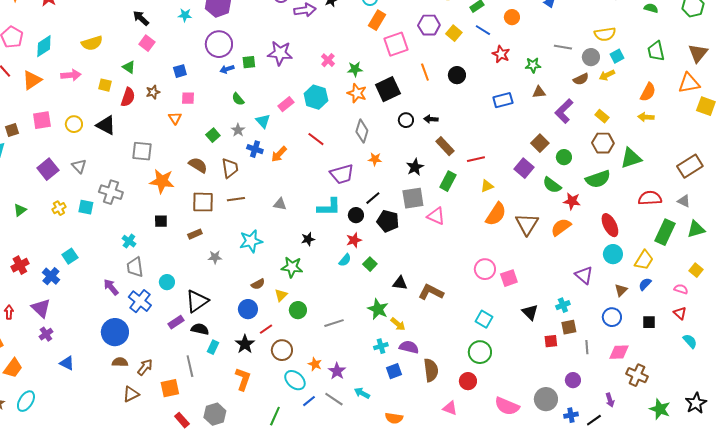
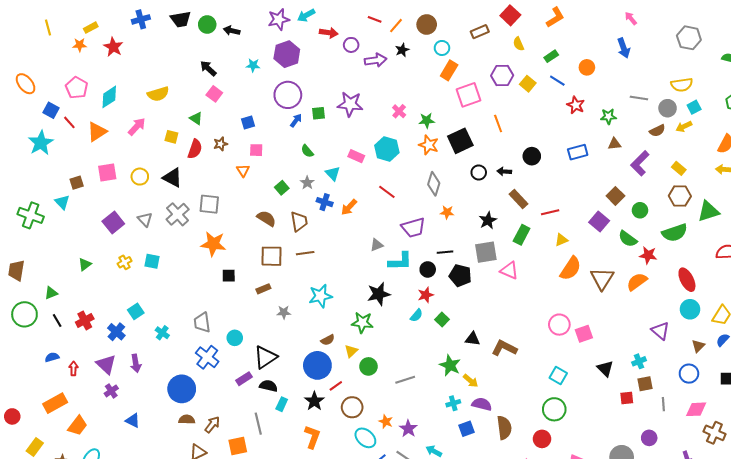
blue arrow: (227, 69) -> (296, 120), turned 144
pink arrow: (71, 75) -> (137, 127), turned -42
black circle: (457, 75) -> (532, 156), moved
pink rectangle: (286, 104) -> (356, 156), turned 63
orange star: (162, 181) -> (213, 244), moved
gray cross: (111, 192) -> (178, 214), moved, turned 30
black line: (373, 198) -> (445, 252), turned 35
gray triangle: (280, 204) -> (377, 245), moved, turned -32
black star: (308, 239) -> (379, 294), size x1.6
cyan cross: (129, 241) -> (162, 333), moved
purple arrow: (111, 287) -> (136, 363), moved, turned -150
blue circle: (248, 309) -> (317, 365), size x1.4

